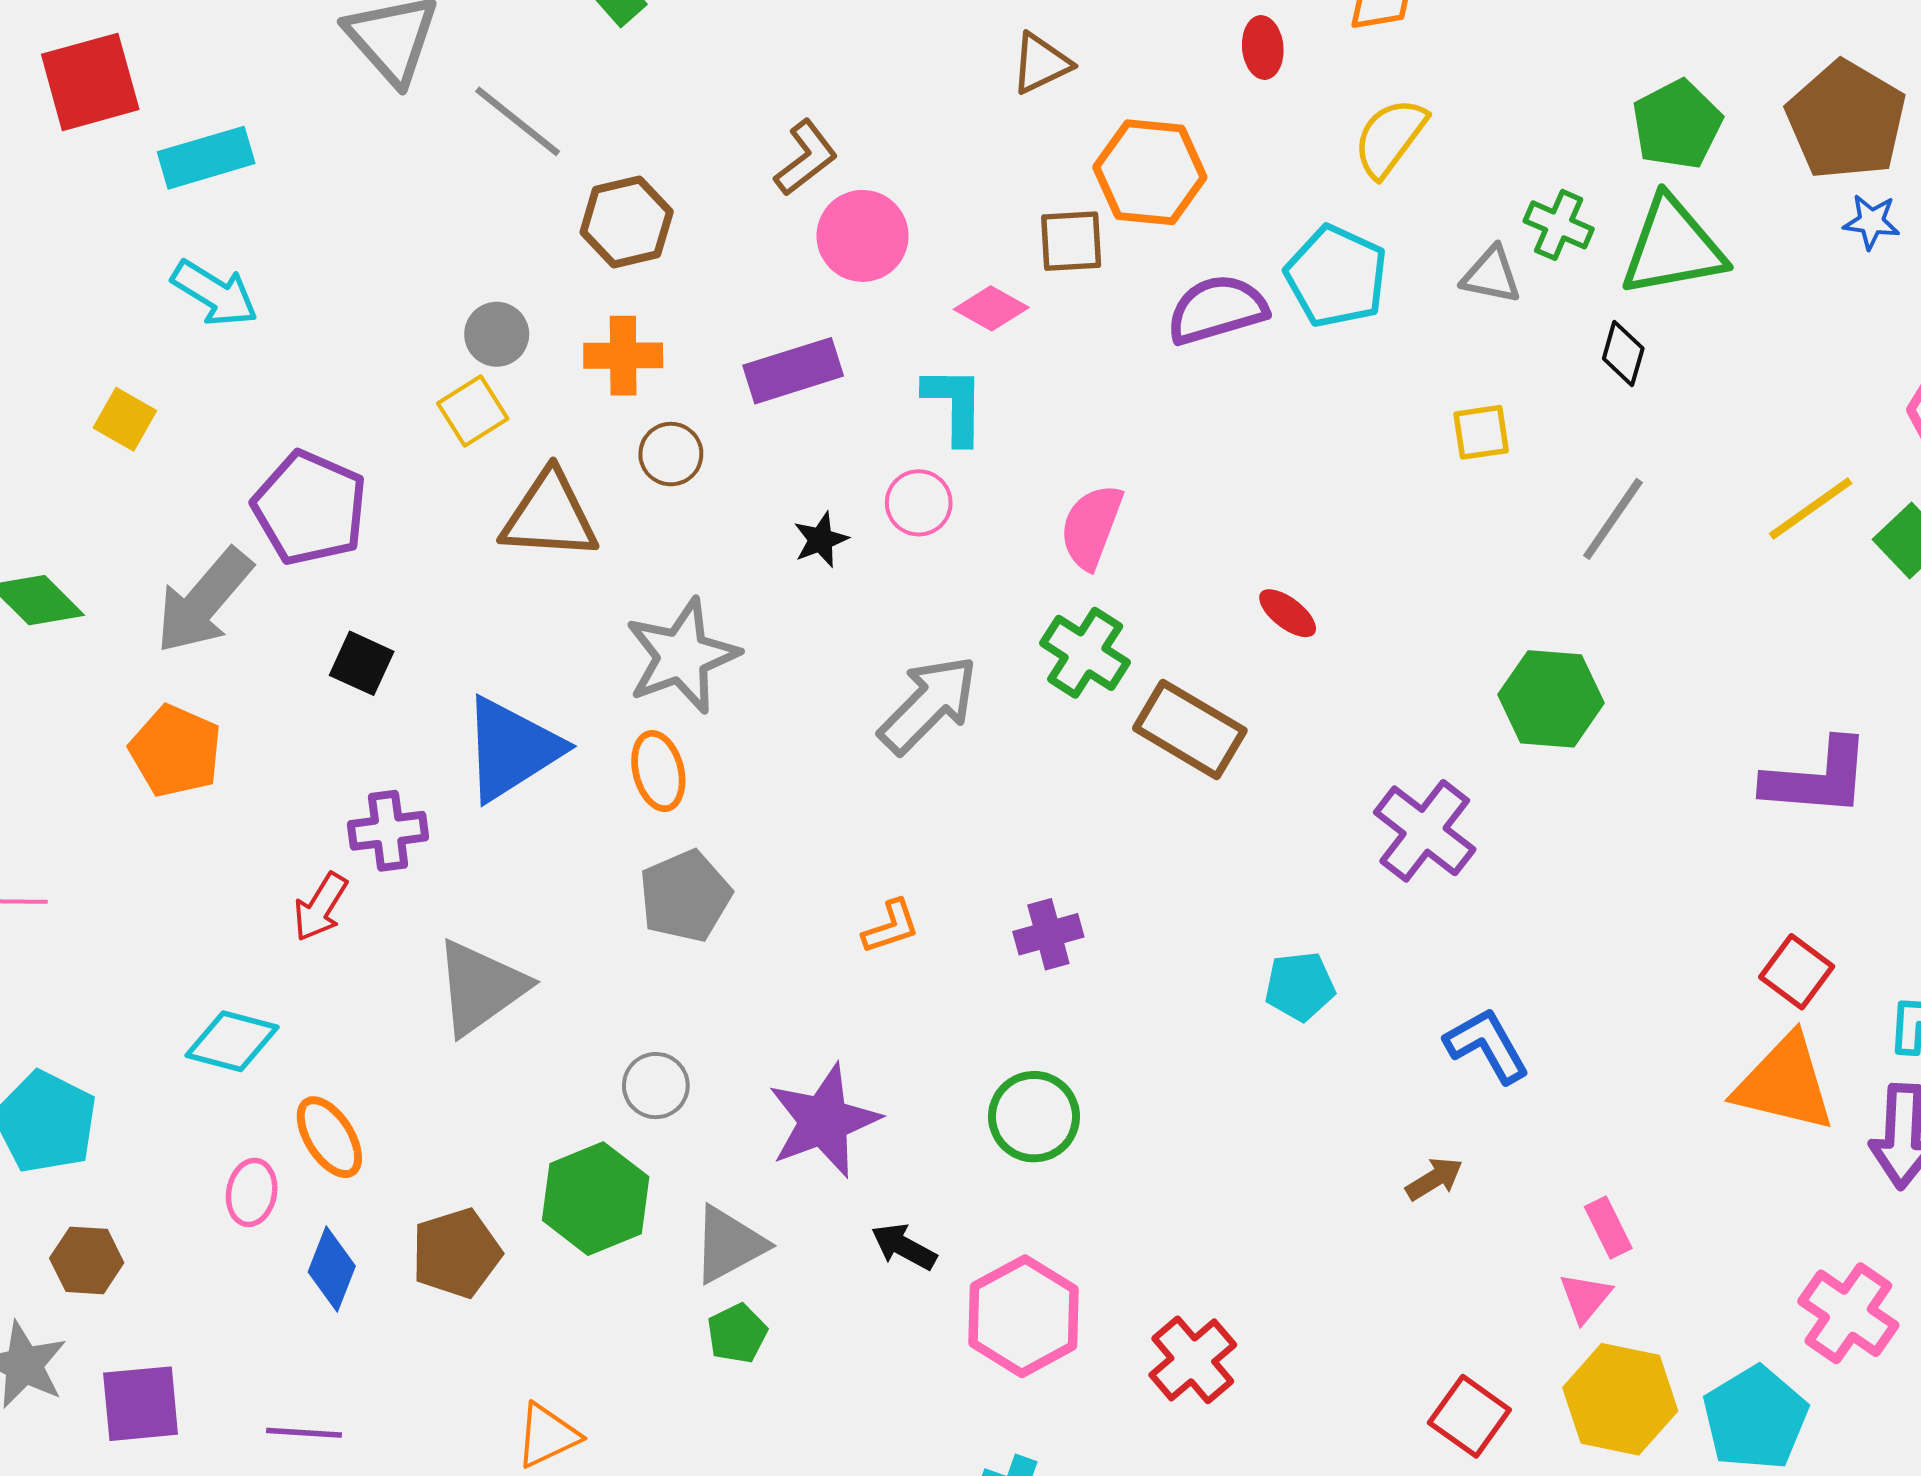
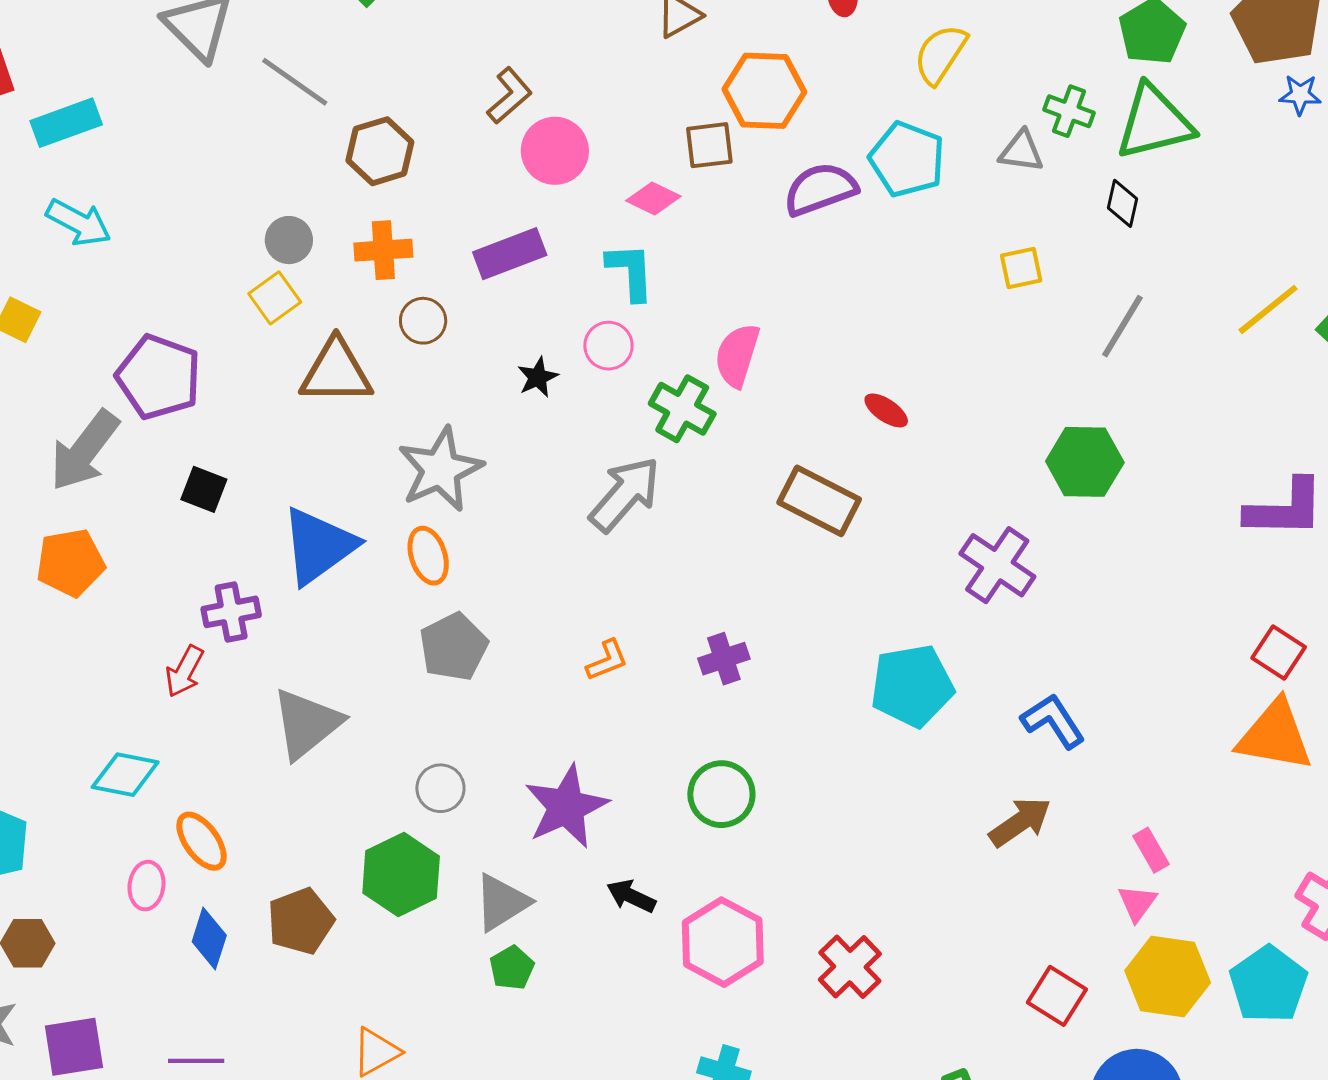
green cross: (1085, 653) -> (682, 409), moved
orange pentagon: (176, 751) -> (70, 563), turned -30
cyan pentagon: (1300, 986) -> (912, 686), size x1.6
brown arrow: (1434, 1179) -> (1020, 822), size x1.5

